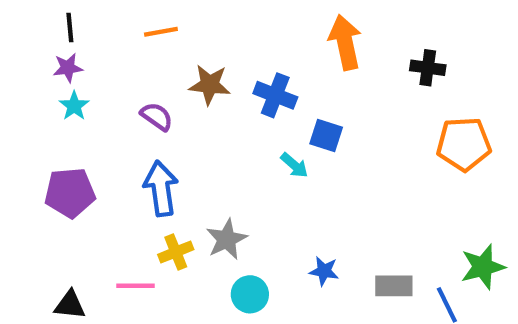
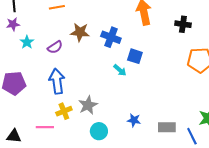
cyan star: (74, 106) -> (27, 42), moved
purple semicircle: (157, 116) -> (55, 47), turned 112

